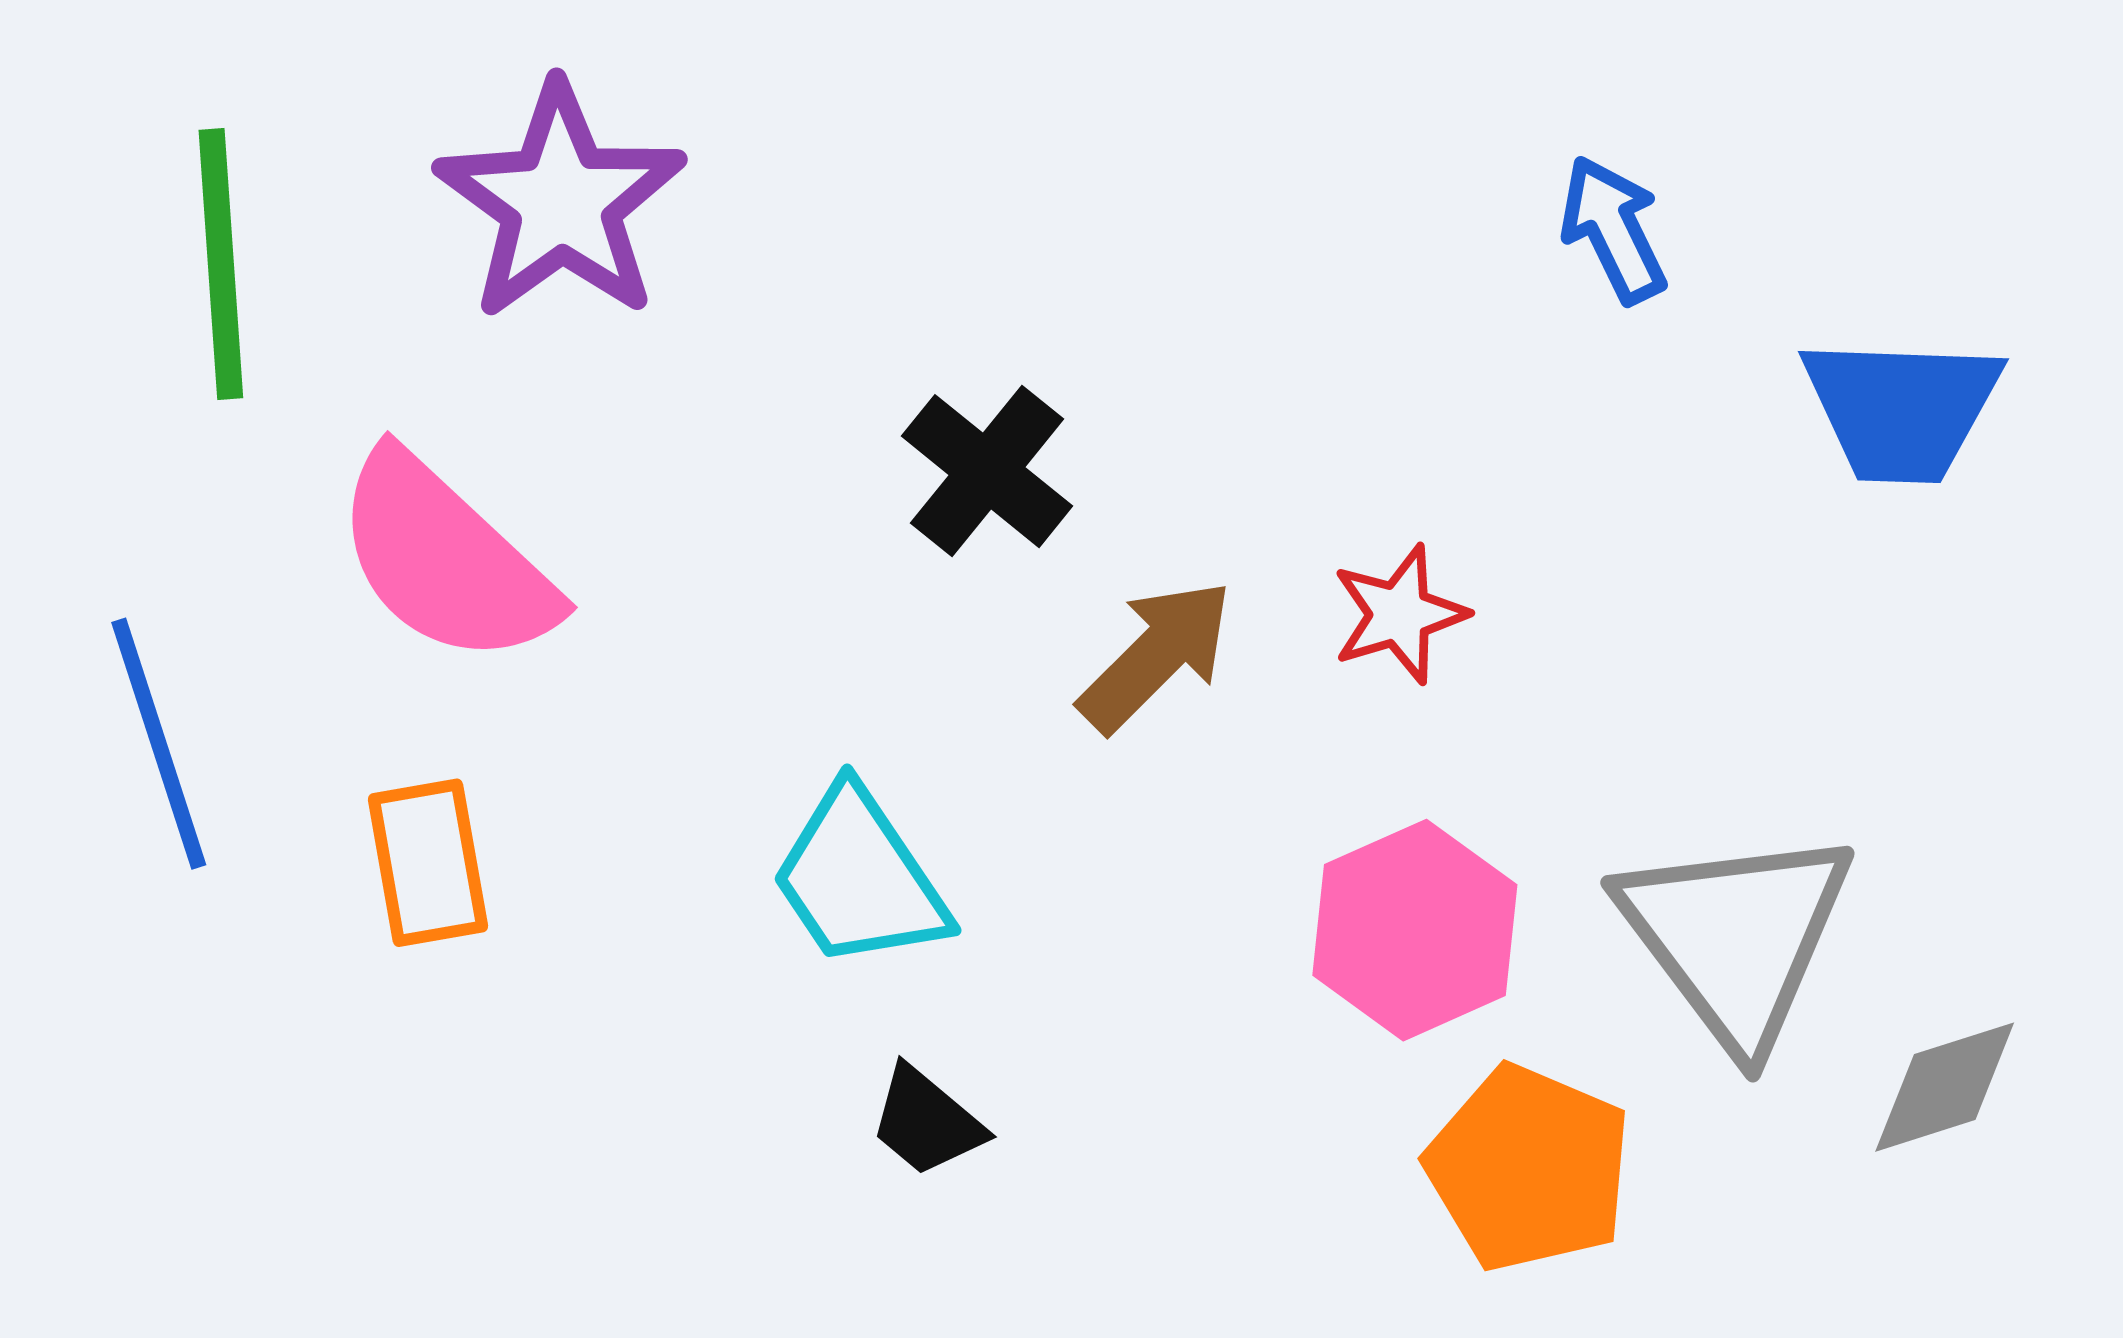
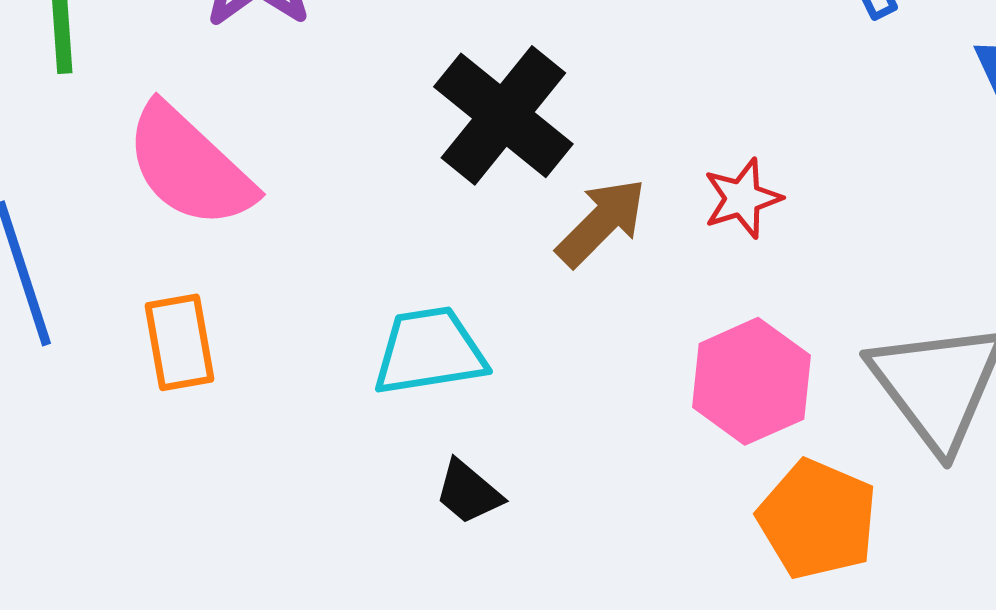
black cross: (987, 471) -> (503, 115), size x1.4
cyan trapezoid: (859, 878) -> (429, 351), turned 115

